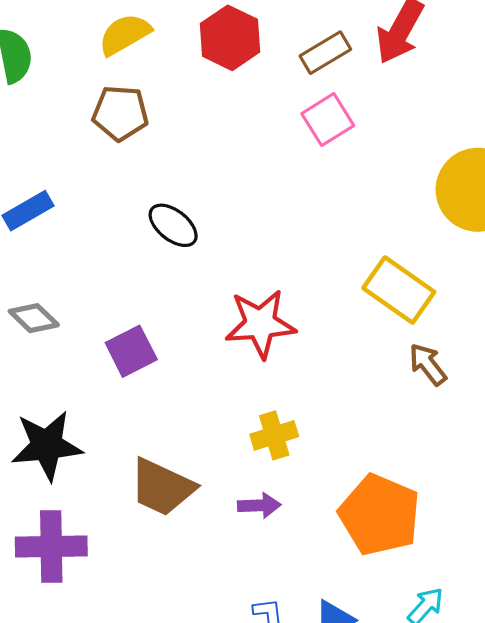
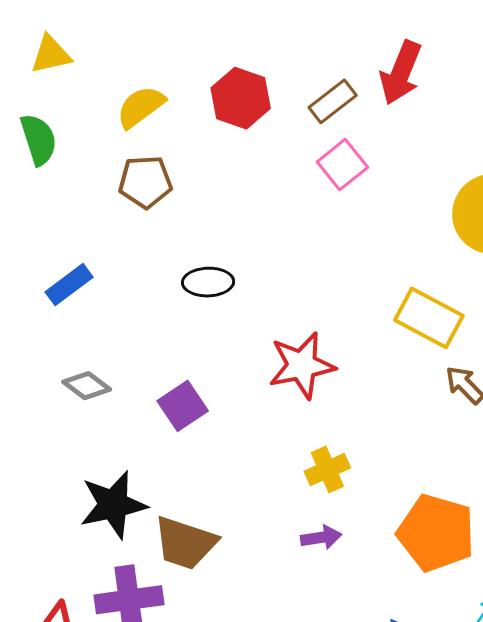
black ellipse: (173, 225) -> (208, 282), turned -33
brown trapezoid: (162, 487) -> (185, 543), moved

